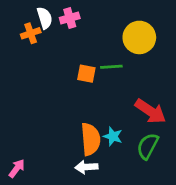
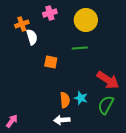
white semicircle: (45, 18) -> (32, 37), moved
yellow circle: (139, 37) -> (86, 20), moved
orange square: (86, 74) -> (51, 62), moved
orange semicircle: (91, 139) -> (65, 100), size x0.7

